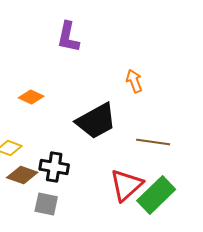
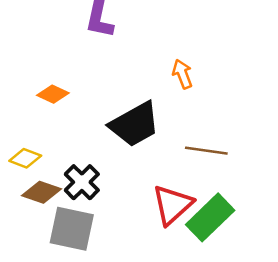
black cross: (54, 167) -> (82, 182), turned 36
gray square: (46, 204) -> (72, 229), size x1.5

